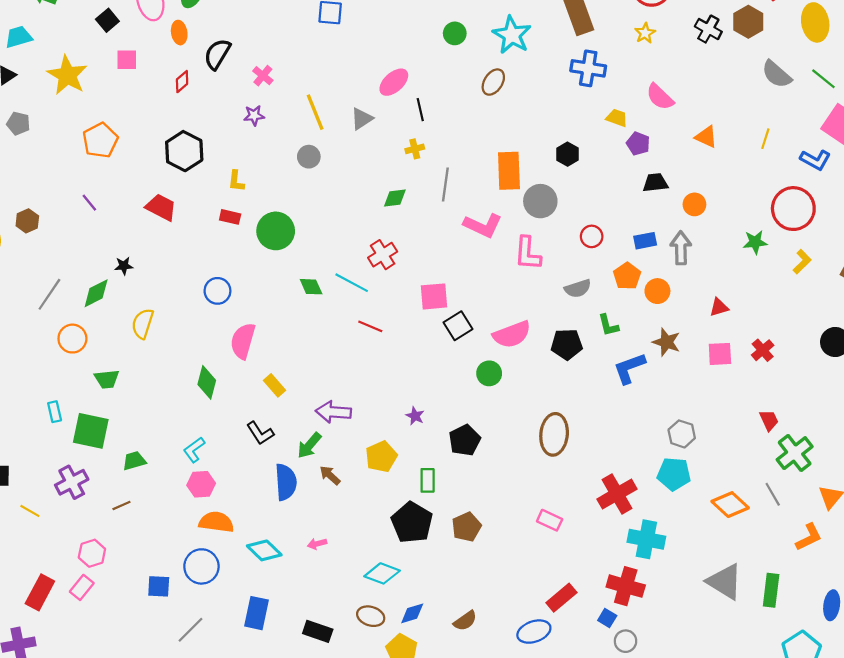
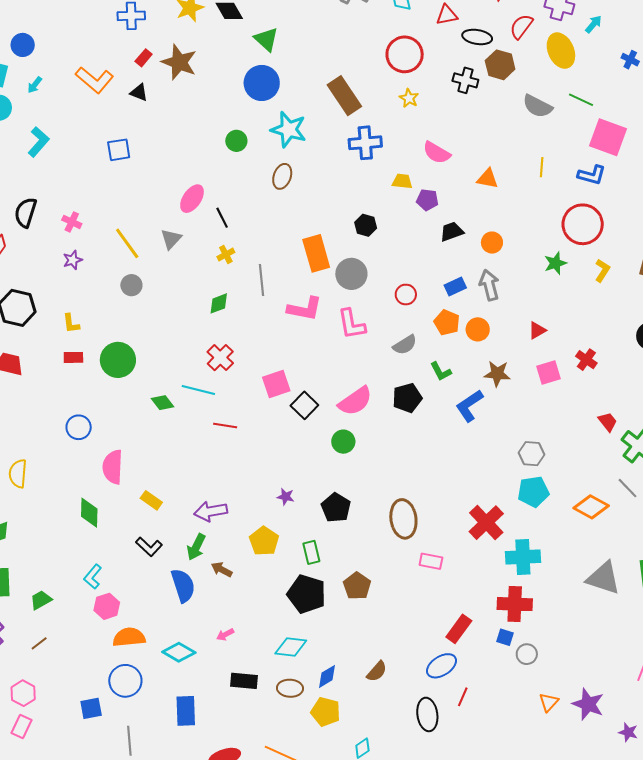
brown ellipse: (554, 434) -> (403, 519), moved
gray line: (190, 630) -> (129, 741), turned -36
black rectangle: (318, 631) -> (244, 681), moved

